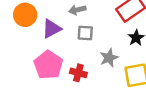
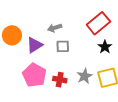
gray star: (109, 58) -> (85, 76), moved

